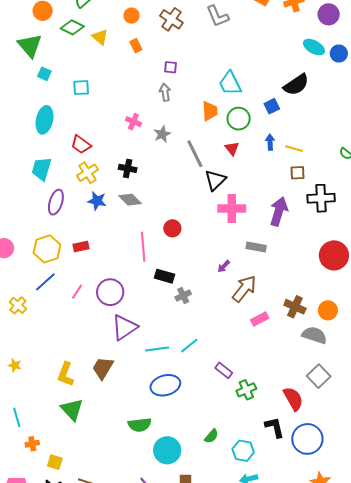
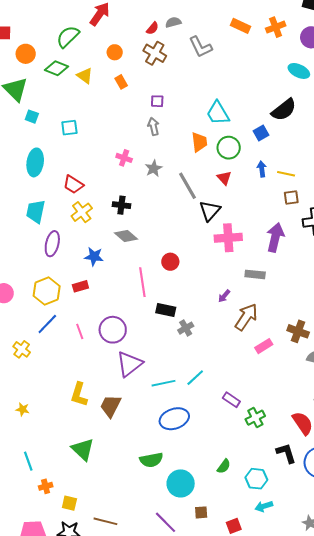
blue star: (97, 201) -> (94, 257), moved
pink line: (77, 292) -> (80, 331), turned -49
yellow L-shape: (66, 374) -> (79, 395), moved

